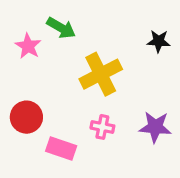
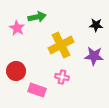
green arrow: (61, 28) -> (37, 17), turned -42
purple star: (155, 127) -> (94, 56), moved

